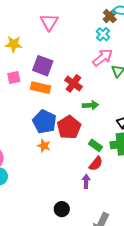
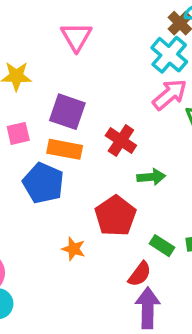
cyan cross: (103, 34) -> (169, 55), size x1.5
blue pentagon: (45, 122) -> (43, 183), moved
red semicircle: (96, 164) -> (140, 274), moved
purple arrow: (86, 181) -> (148, 308), size x1.6

